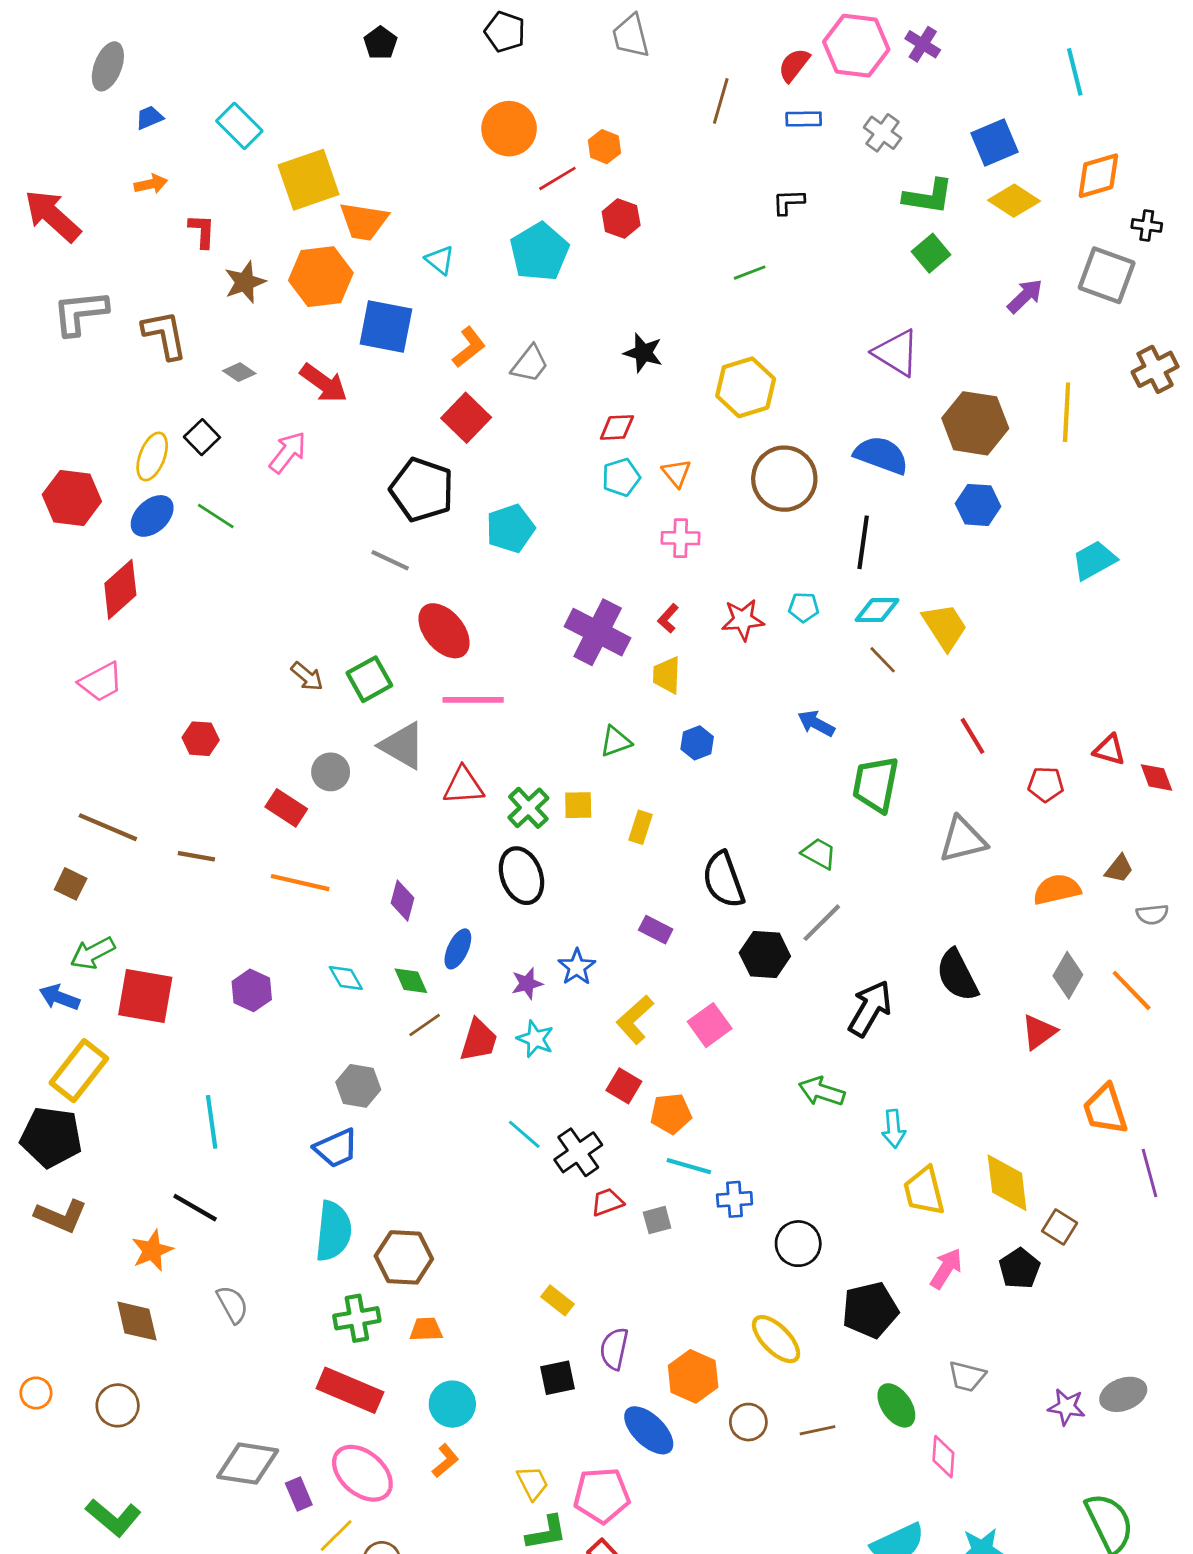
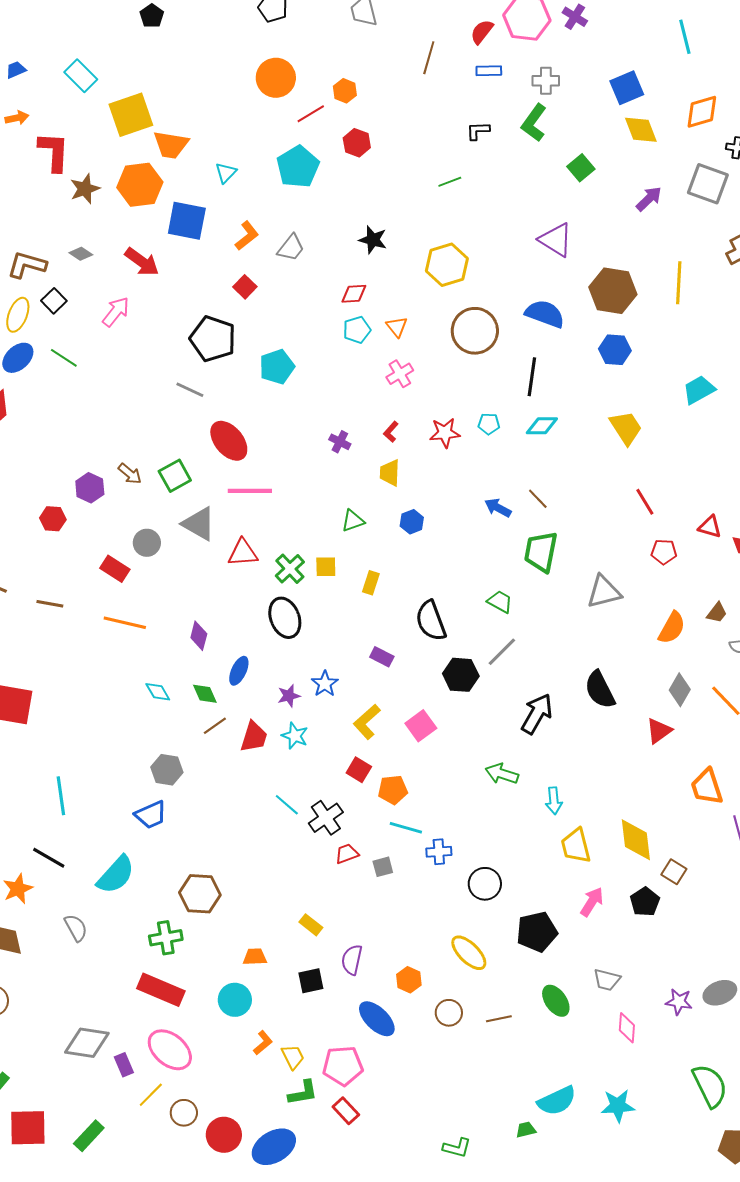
black pentagon: (380, 43) -> (152, 16), moved
gray cross: (883, 133) -> (546, 81), turned -36
green L-shape: (928, 196) -> (534, 123), moved, turned 117
yellow diamond: (1014, 201) -> (641, 130), turned 36
red L-shape: (202, 231) -> (54, 152), size x1.6
cyan triangle: (440, 260) -> (226, 173), turned 35
brown L-shape: (165, 335) -> (27, 265), moved, turned -63
red square: (466, 418) -> (245, 287), size x0.7
pink cross: (681, 538) -> (400, 374), turned -32
yellow trapezoid: (945, 627) -> (626, 428), moved
purple cross: (598, 632) -> (340, 442), size x0.5
brown line: (883, 660) -> (538, 499), moved
red line: (972, 736) -> (645, 502), moved
orange semicircle: (1057, 889) -> (672, 628), turned 132
purple hexagon: (252, 990) -> (90, 488), moved
cyan semicircle: (333, 1231) -> (116, 875), moved, turned 36
orange trapezoid: (426, 1329) -> (255, 957), moved
orange hexagon: (693, 1376) -> (409, 980), size x0.7
pink diamond: (943, 1457) -> (627, 1028), moved
orange L-shape: (445, 1461) -> (263, 1043), moved

